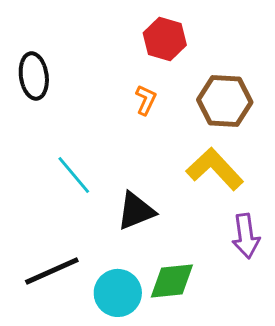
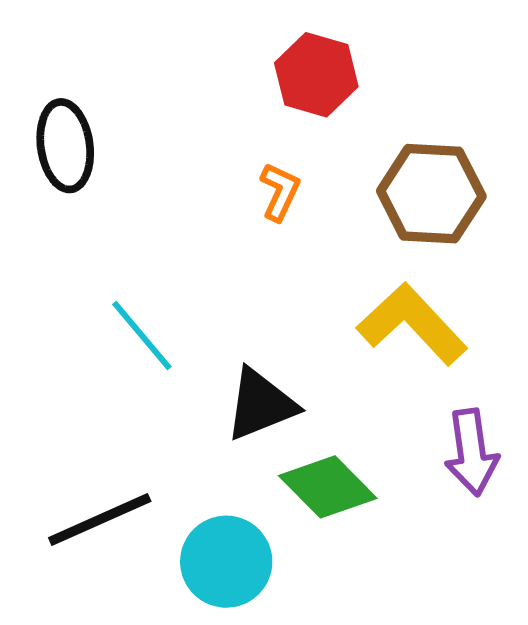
green diamond: (172, 281) -> (328, 487), moved, turned 51

